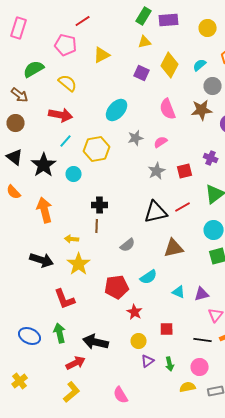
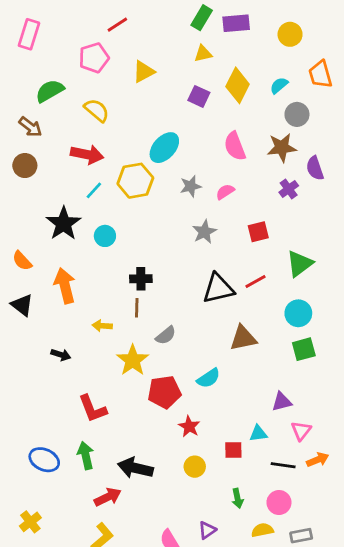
pink pentagon: (66, 45) -> (94, 58), turned -30
yellow hexagon: (97, 149) -> (135, 181), moved
black triangle: (15, 157) -> (22, 305), moved
purple cross: (211, 158) -> (289, 189), moved, turned 32
gray star: (157, 171) -> (204, 232), moved
gray semicircle: (128, 245) -> (166, 335), moved
black arrow: (42, 260) -> (61, 355), size x0.6
yellow star: (79, 264) -> (133, 360), moved
cyan triangle: (179, 292) -> (258, 433), moved, turned -32
purple triangle: (148, 361) -> (207, 530), moved

